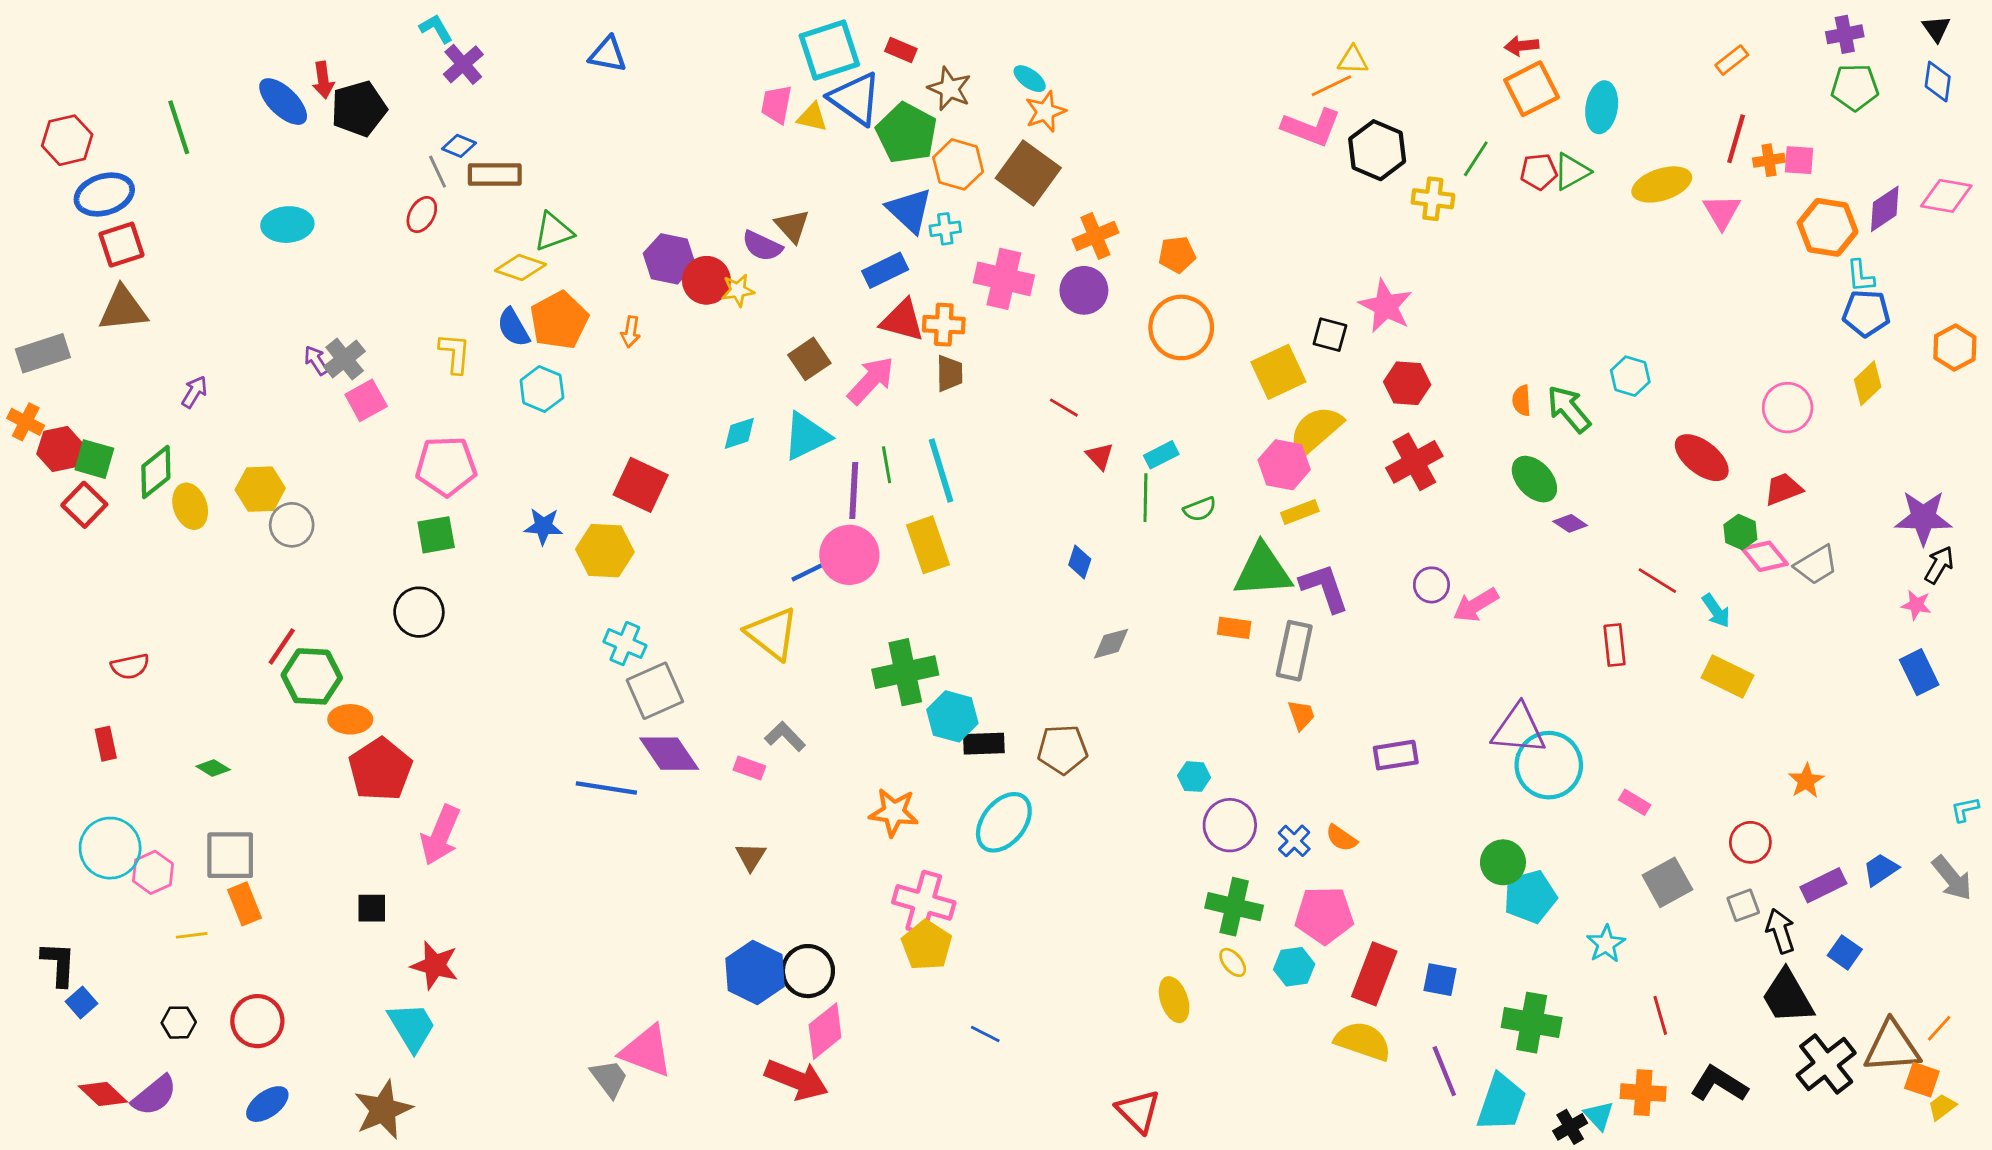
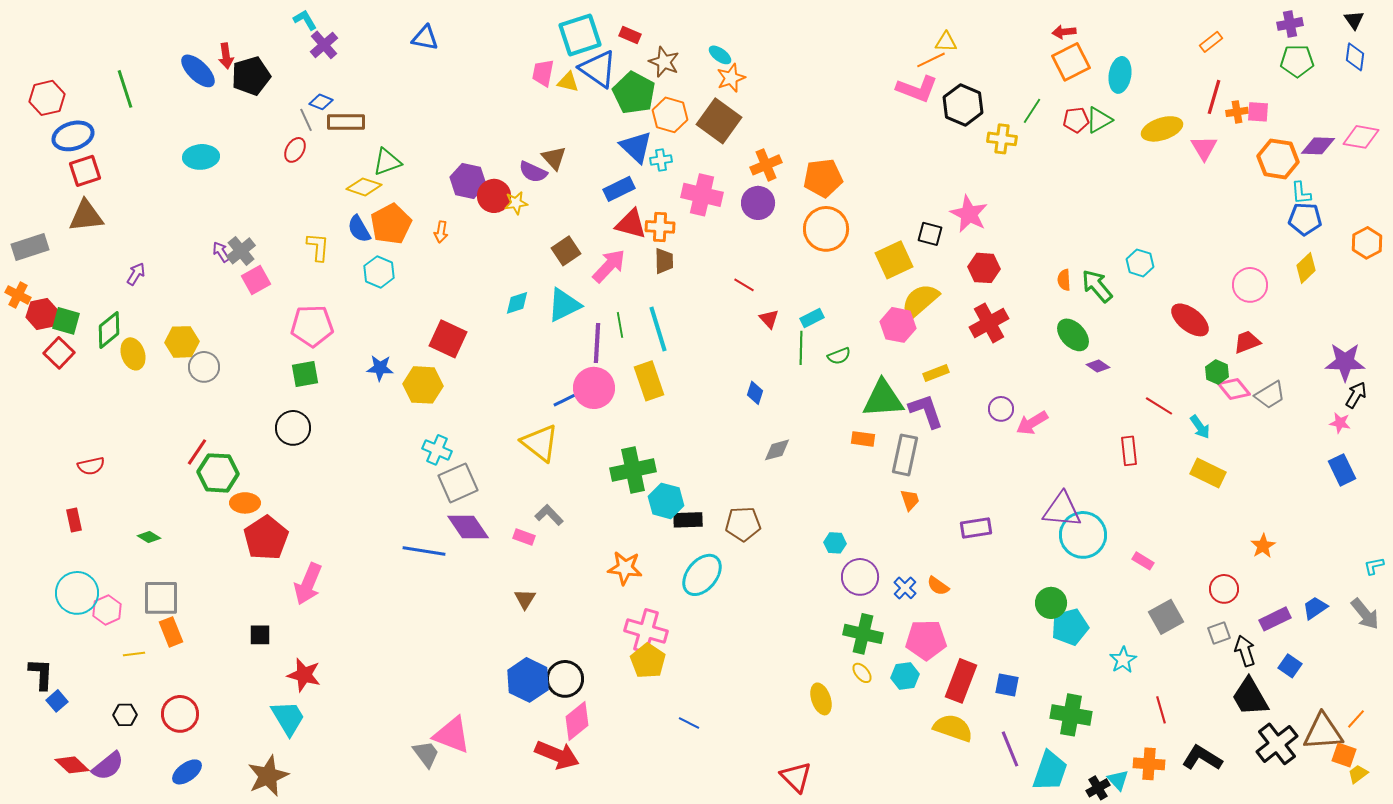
purple diamond: (1885, 209) -> (1318, 146), turned 36
orange pentagon: (1177, 255) -> (823, 178), size x1.5
yellow rectangle: (1300, 512) -> (936, 373), moved

